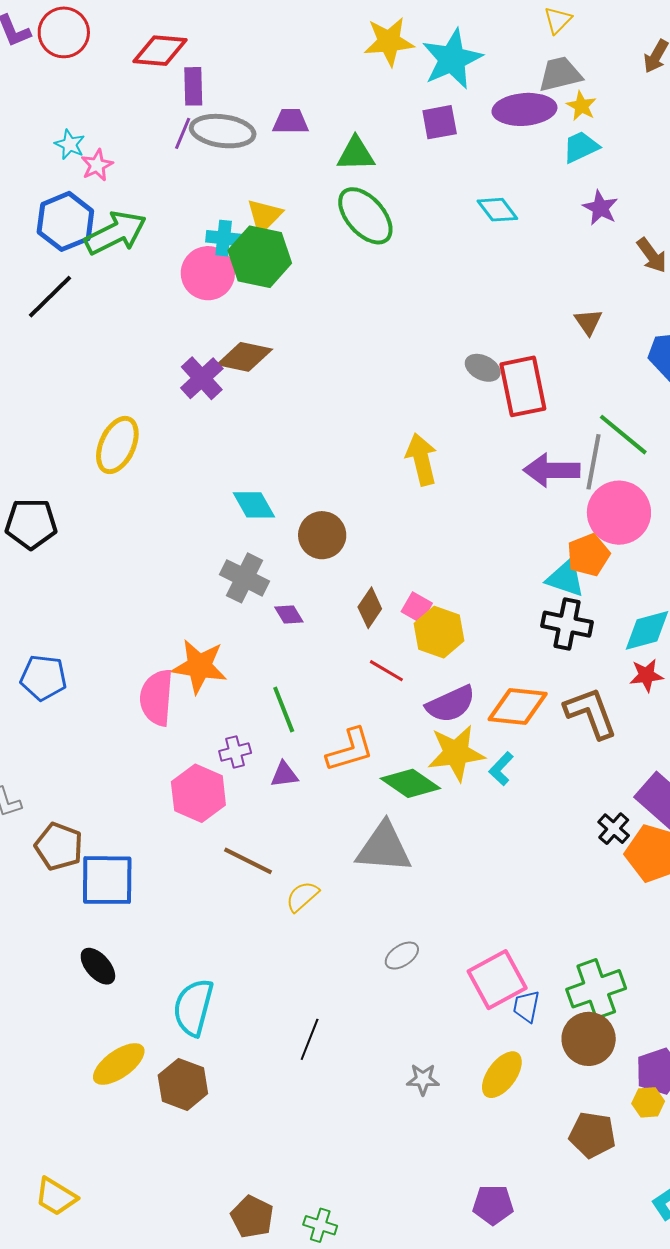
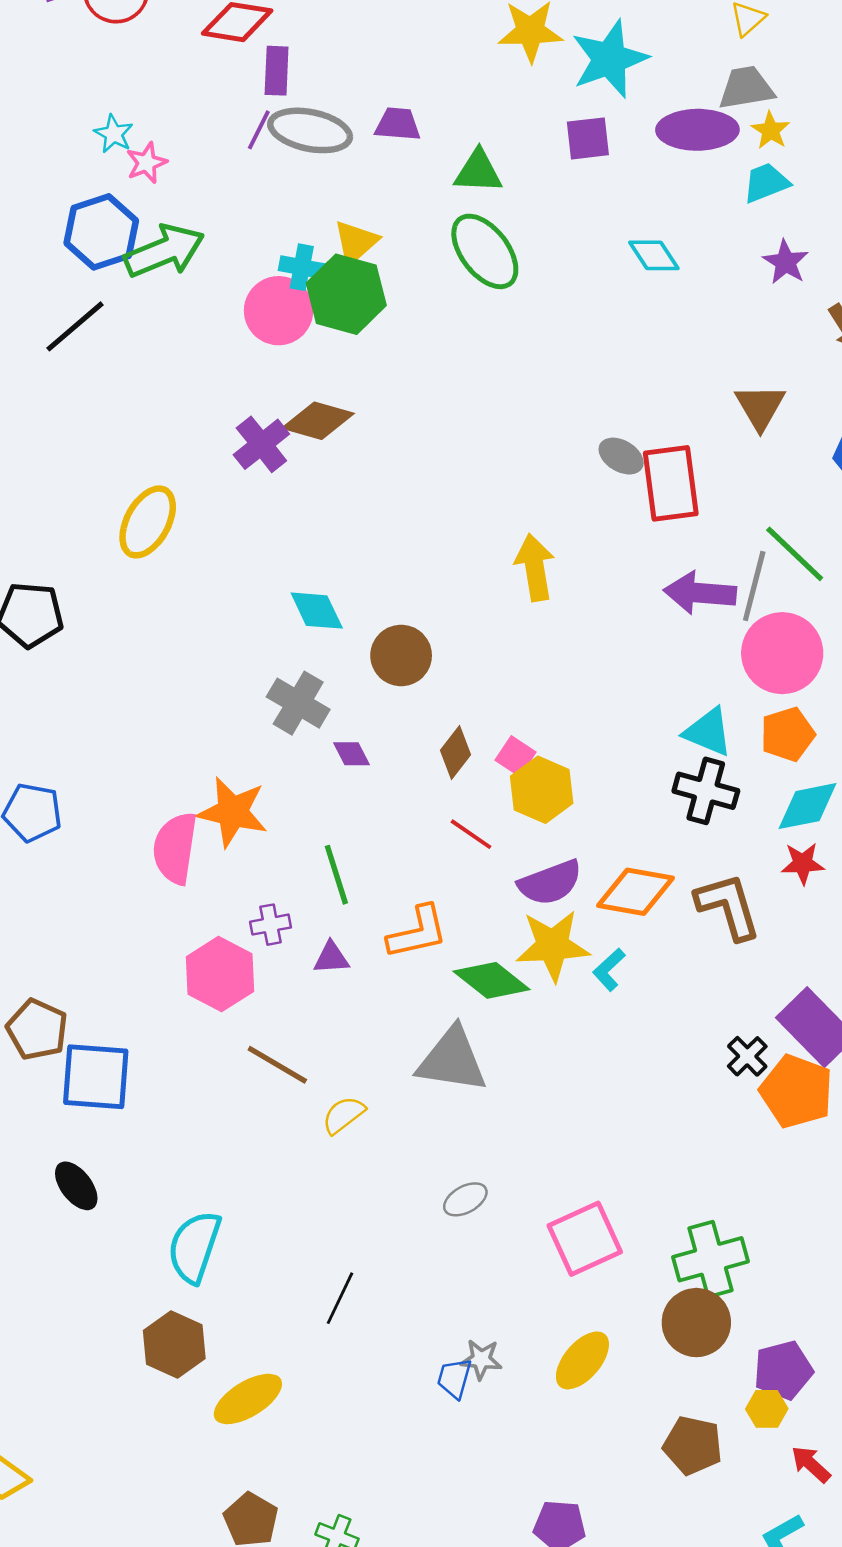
brown triangle: (588, 322) -> (760, 407), size x1.4
orange pentagon: (588, 555) -> (787, 734), moved
blue trapezoid: (526, 1006) -> (454, 1378), moved
yellow ellipse: (119, 1064) -> (248, 1399), moved

